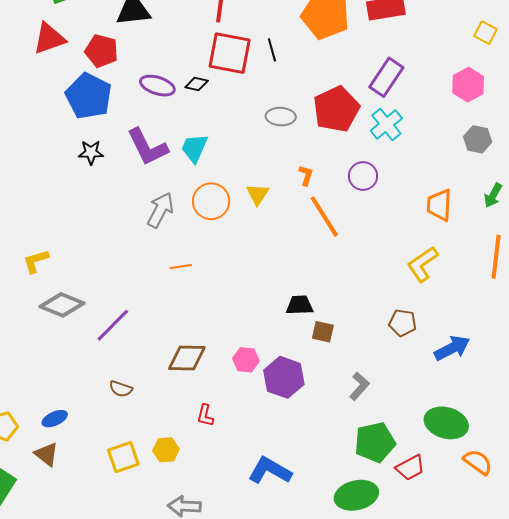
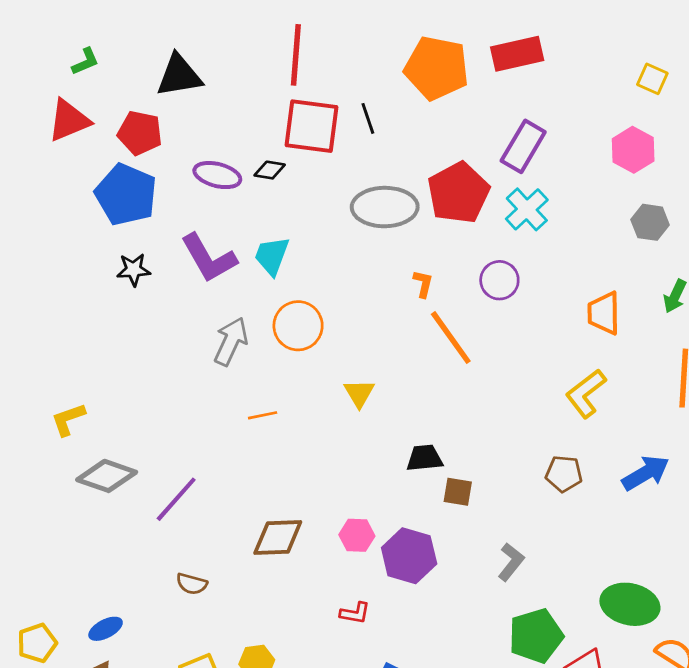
gray ellipse: (281, 117) -> (385, 207), size x1.6
yellow triangle: (258, 194) -> (359, 393), moved
blue arrow: (452, 348) -> (646, 473), moved
red L-shape: (205, 415) -> (355, 613), moved, turned -90

